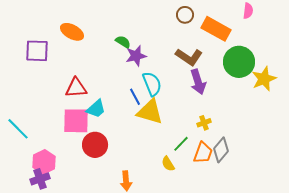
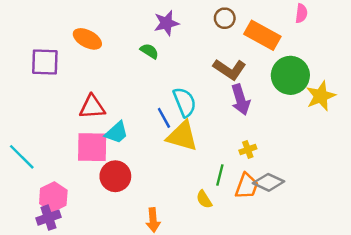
purple star: (136, 56) -> (166, 23), moved
green line: (181, 144) -> (220, 175), turned -30
gray diamond: (221, 150) -> (268, 182), turned 75

